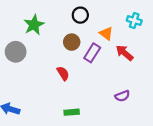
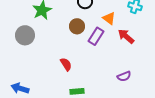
red semicircle: (63, 73) -> (66, 64), moved

